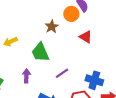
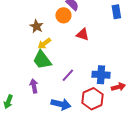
brown star: (52, 27) -> (36, 26), moved
yellow arrow: (10, 42) -> (44, 44), moved

